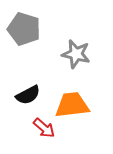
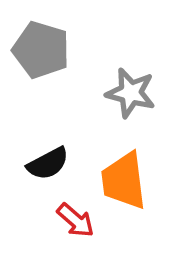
orange trapezoid: (72, 105) -> (124, 181), turned -90

